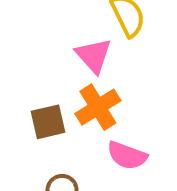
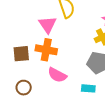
orange cross: (98, 107) -> (46, 50), turned 35

